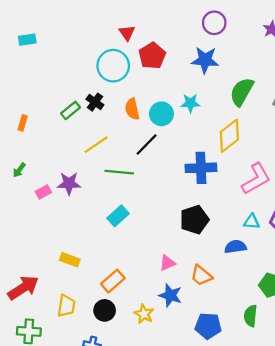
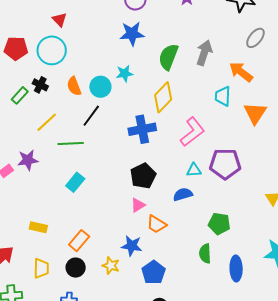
red pentagon: (152, 56) -> (16, 48), moved, turned -30
pink triangle: (167, 263) -> (138, 205), moved
blue pentagon: (208, 326) -> (154, 272), moved, turned -30

